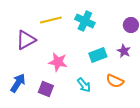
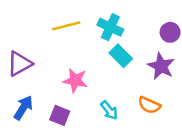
purple triangle: (26, 40) -> (19, 64), moved
purple star: (124, 51) -> (161, 66), size x1.5
cyan rectangle: (98, 55) -> (121, 56), moved, turned 66

